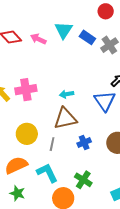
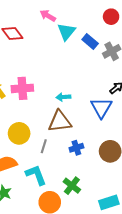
pink arrow: (38, 39) -> (48, 16), moved

